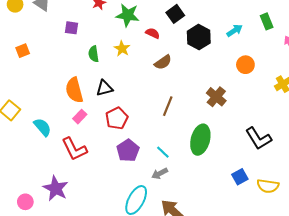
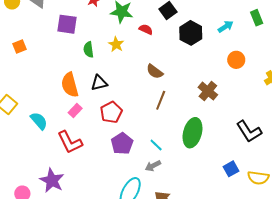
purple square: (72, 28) -> (67, 24), size x1.5
brown semicircle: (163, 62) -> (155, 71), moved, turned 72

